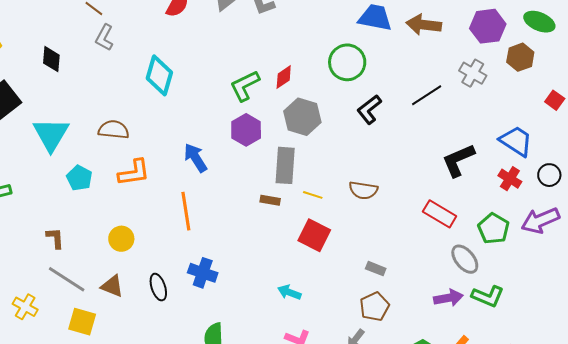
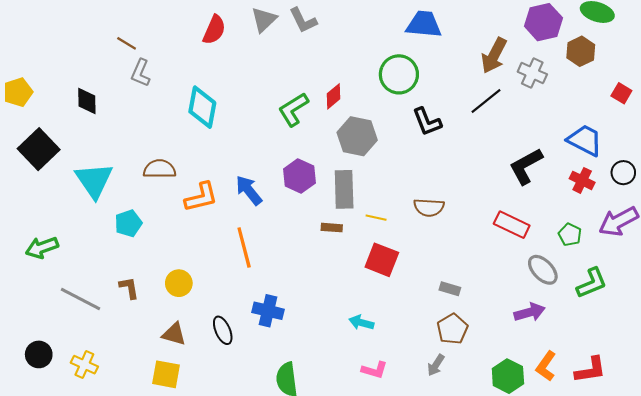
brown arrow: (424, 25) -> (494, 55), moved, turned -64
black L-shape: (369, 109) -> (427, 122), turned -68
purple hexagon: (246, 130) -> (299, 176), moved
orange L-shape: (134, 173) -> (201, 197), moved
cyan pentagon: (79, 178) -> (128, 223), turned 30
green pentagon: (494, 228) -> (570, 235), size x0.7
brown L-shape: (55, 238) -> (129, 288), moved
gray line: (67, 279) -> (81, 299), moved
green L-shape: (488, 296) -> (592, 283), moved, turned -40
yellow square: (82, 322) -> (166, 374), moved

